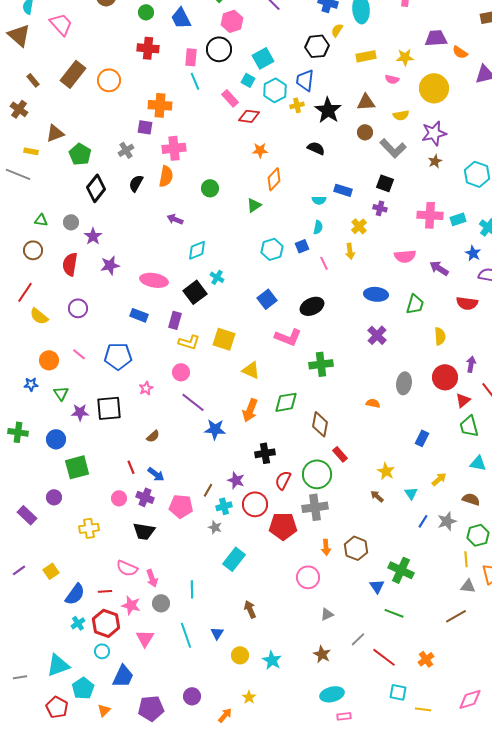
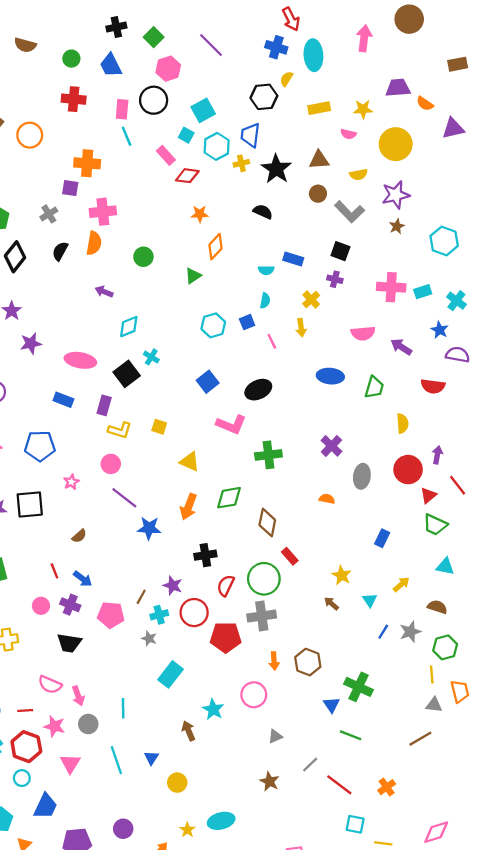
purple cross: (377, 335) -> (331, 446), moved
yellow square: (224, 339) -> (159, 427), size x0.6
green trapezoid: (469, 426) -> (435, 525), turned -50
cyan star: (272, 660) -> (213, 709), moved
cyan ellipse: (332, 694) -> (221, 821), moved

